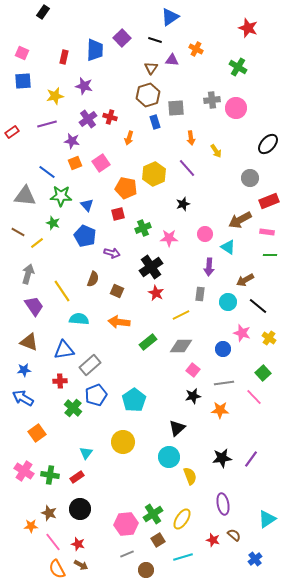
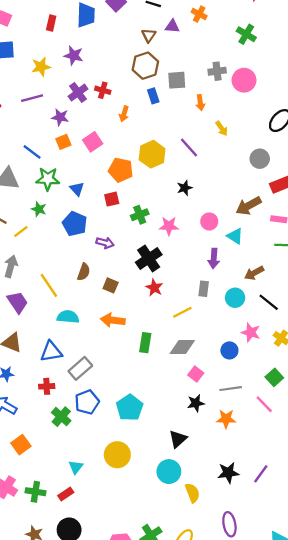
orange arrow: (191, 138) -> (200, 103), moved
green rectangle: (148, 342) -> (145, 343), turned -42

